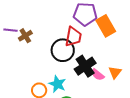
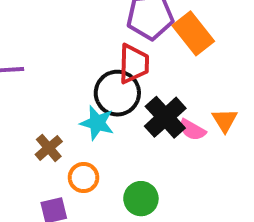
brown cross: (25, 36) -> (49, 148), moved
cyan star: (57, 84) -> (97, 123), moved

